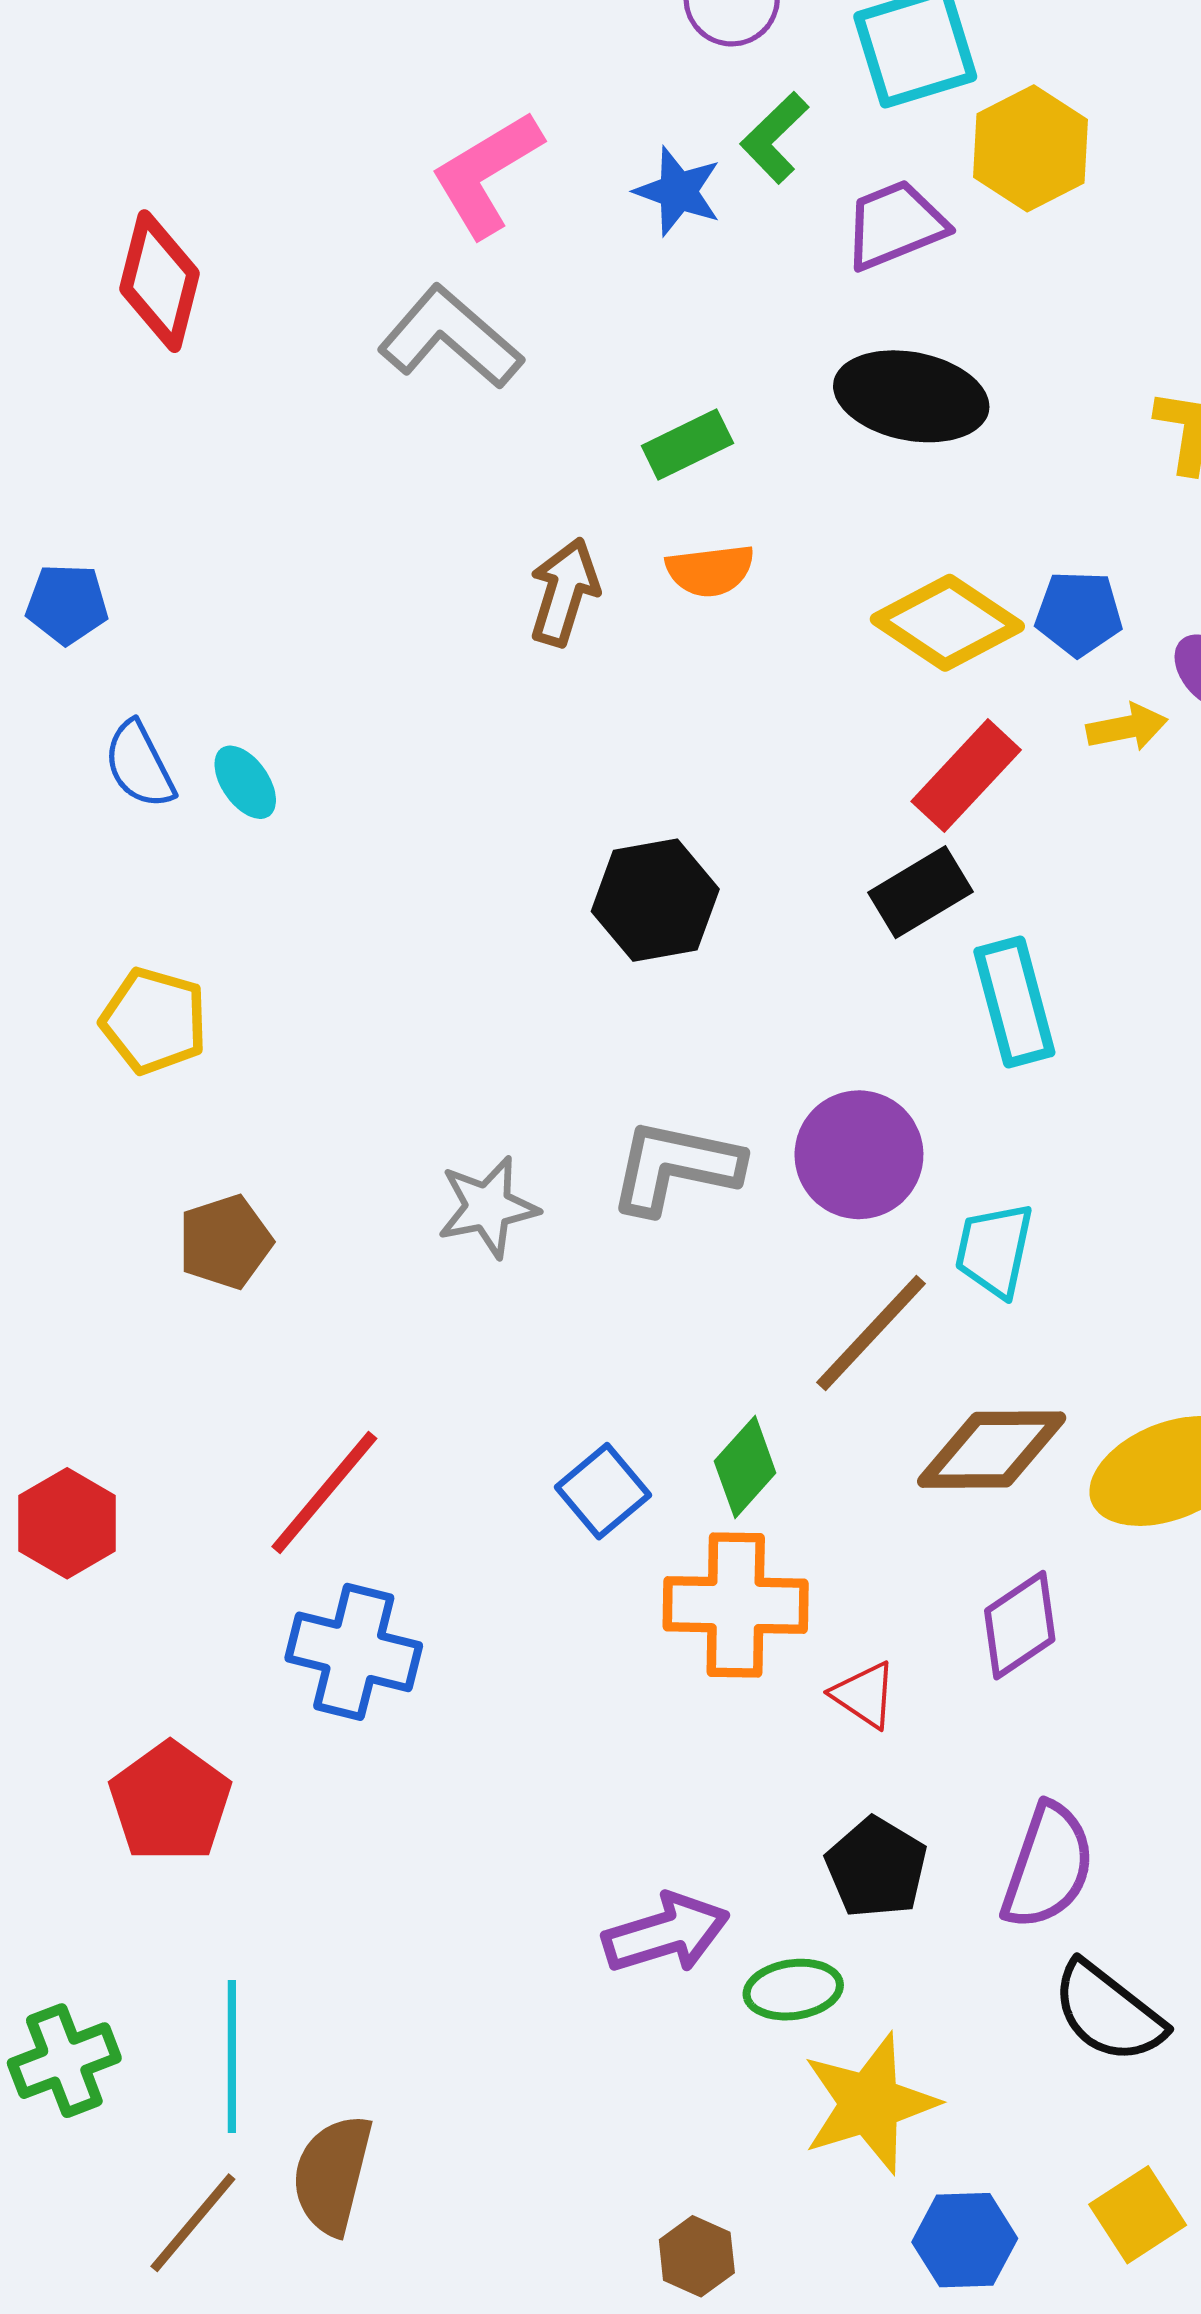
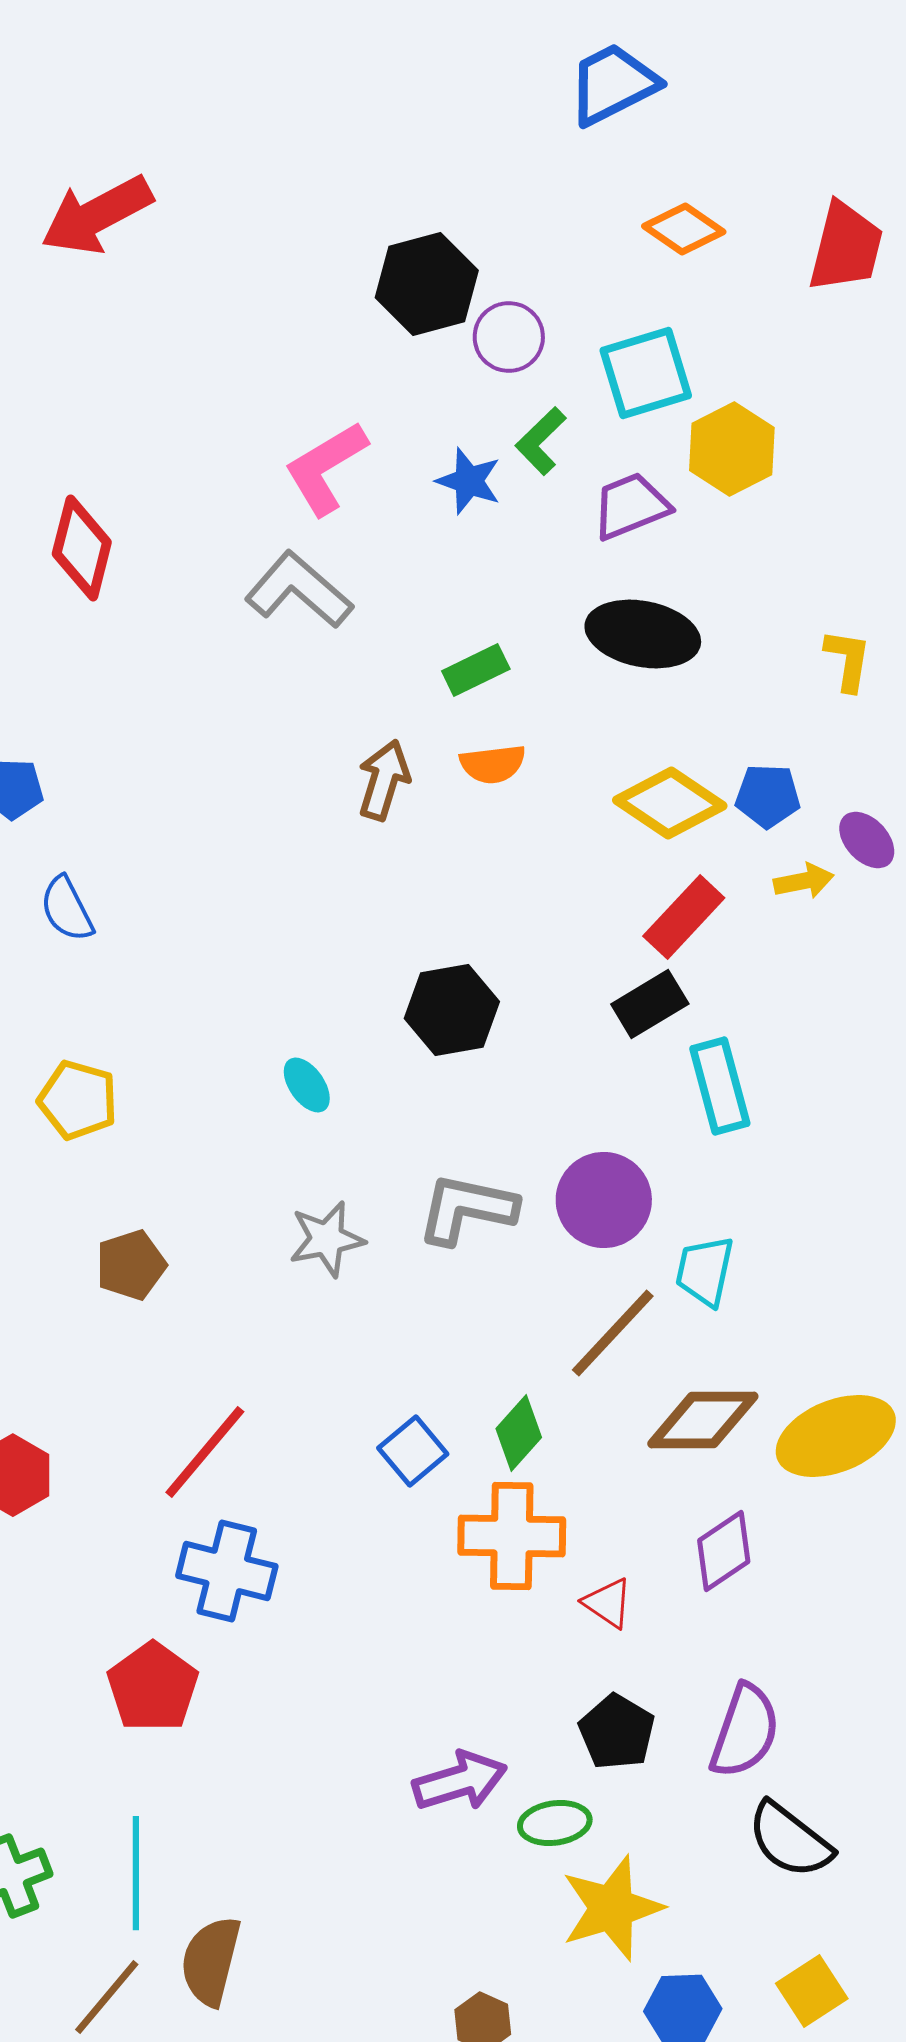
cyan ellipse: (245, 782) -> (307, 1085), moved
red pentagon: (170, 1802) -> (153, 1687), moved

